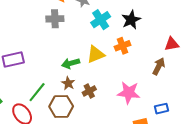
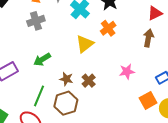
green arrow: (71, 63) -> (42, 59), moved
pink star: (129, 93) -> (127, 72), size x0.7

